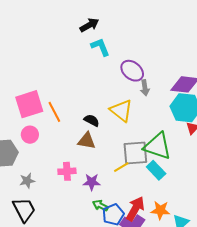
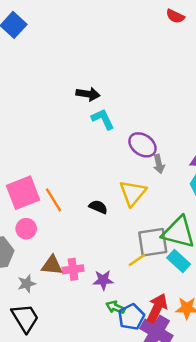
black arrow: (89, 25) -> (88, 94), turned 42
yellow triangle: (121, 111) -> (133, 193), turned 35
brown triangle: (87, 141) -> (52, 265), moved

